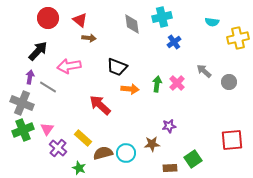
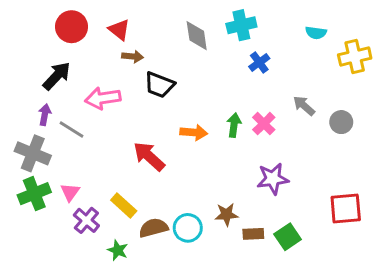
black trapezoid: (117, 67) -> (159, 85), moved
purple star: (169, 126) -> (273, 179), moved, size x1.5
brown rectangle: (170, 168) -> (253, 234), moved

